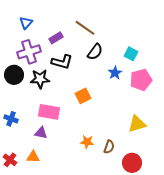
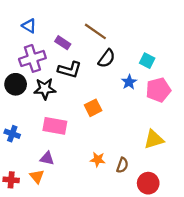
blue triangle: (26, 23) -> (29, 26), turned -40
purple rectangle: (56, 38) -> (63, 43), turned 64
purple triangle: (41, 133) -> (47, 158), moved
orange triangle: (33, 157) -> (37, 176), turned 48
red cross: (10, 160) -> (11, 180), turned -32

